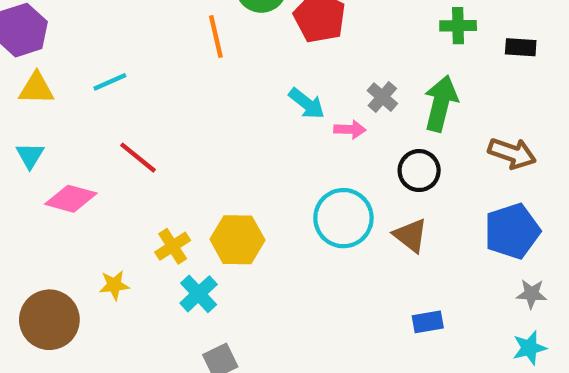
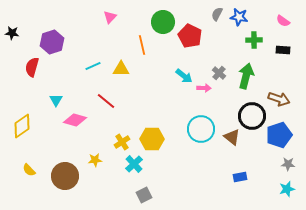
yellow triangle: (36, 88) -> (121, 69), moved
black circle: (419, 171) -> (252, 116), moved, size x1.4

